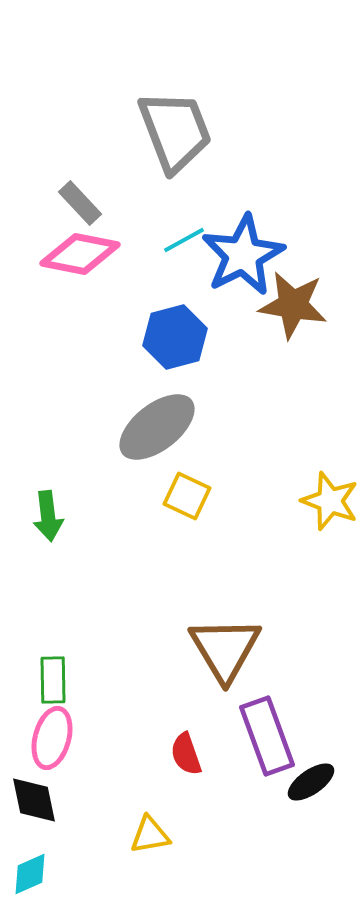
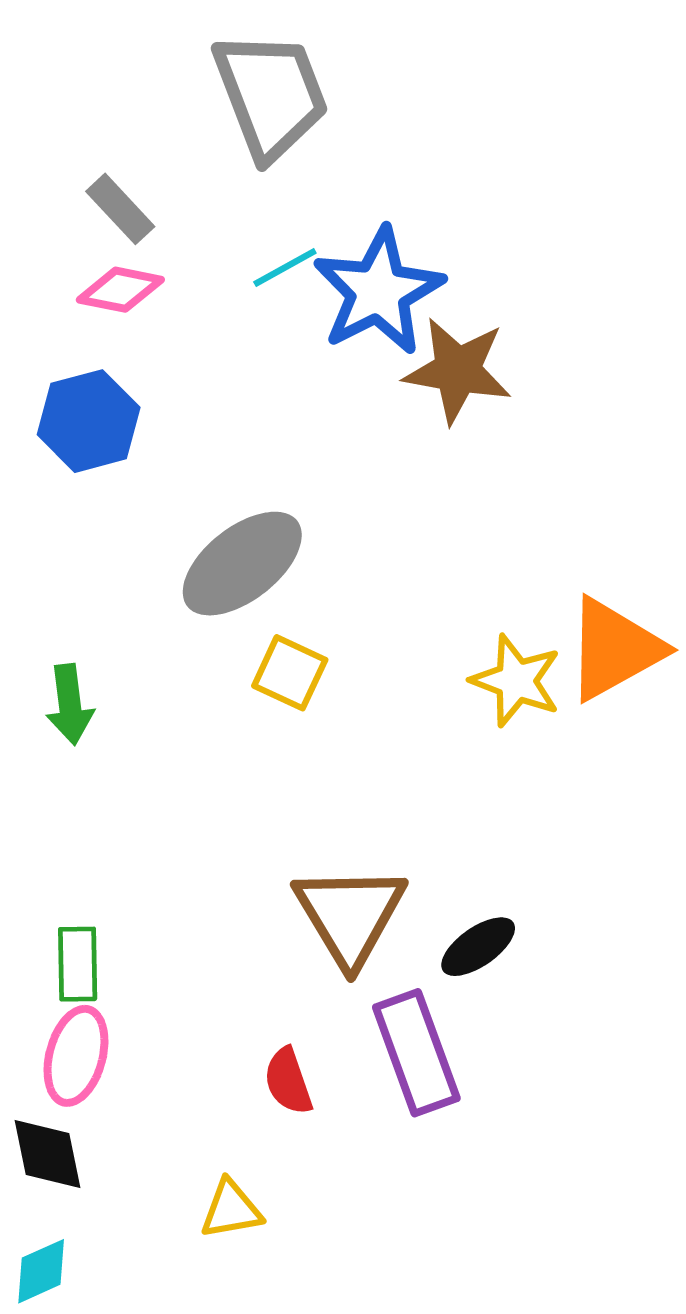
pink diamond: (80, 254) -> (120, 290), size x0.7
blue hexagon: (175, 337) -> (89, 421), moved
black ellipse: (311, 782) -> (478, 947), moved

